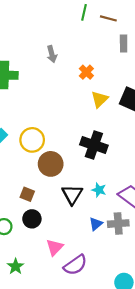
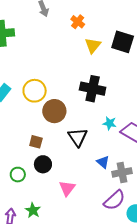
cyan star: (99, 190) -> (110, 123), moved
blue triangle: (96, 224) -> (103, 162), turned -32
gray cross: (118, 224) -> (122, 172), moved
purple semicircle: (75, 265) -> (114, 200), moved

